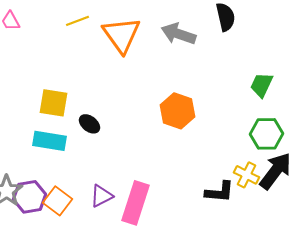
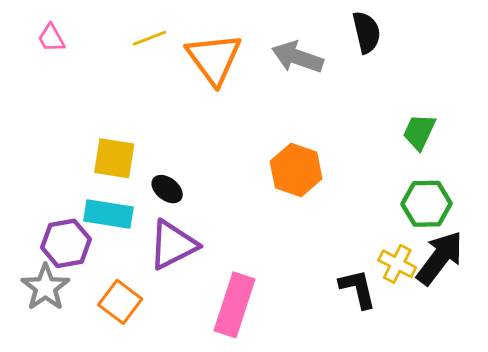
black L-shape: (220, 192) -> (358, 289), turned -108
purple triangle: (102, 196) -> (173, 245), moved, size x1.5
purple hexagon: (30, 197) -> (66, 243), moved

